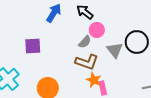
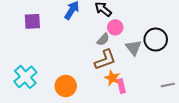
purple square: (33, 46) -> (32, 21), moved
brown L-shape: (87, 62) -> (105, 60), turned -40

